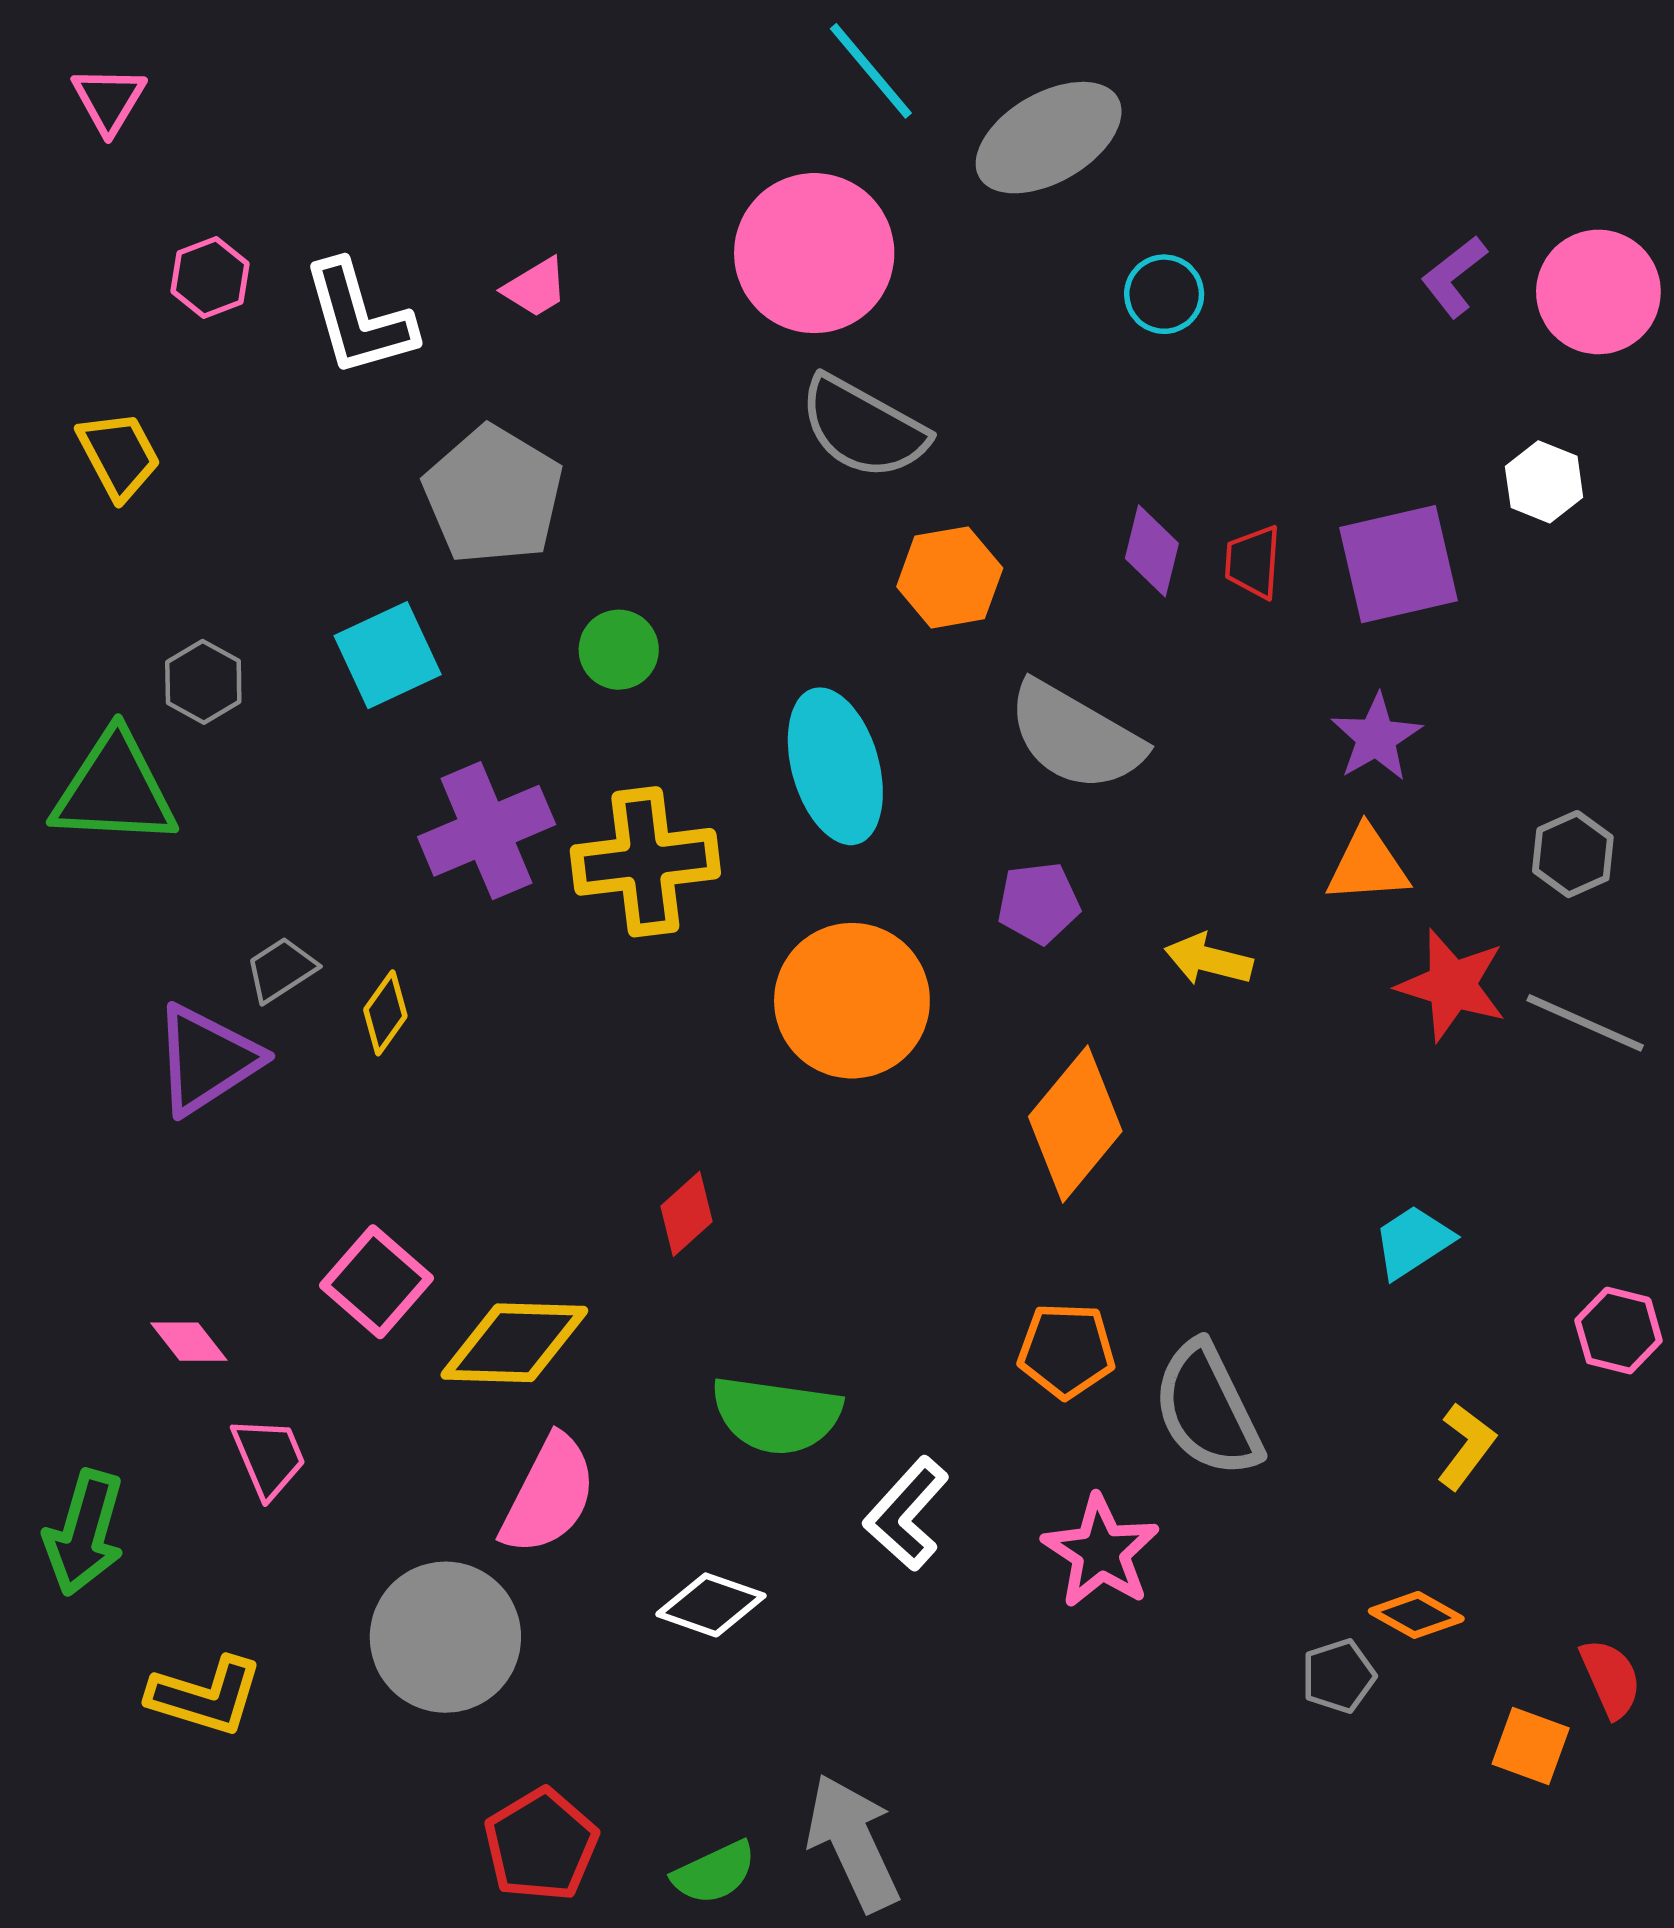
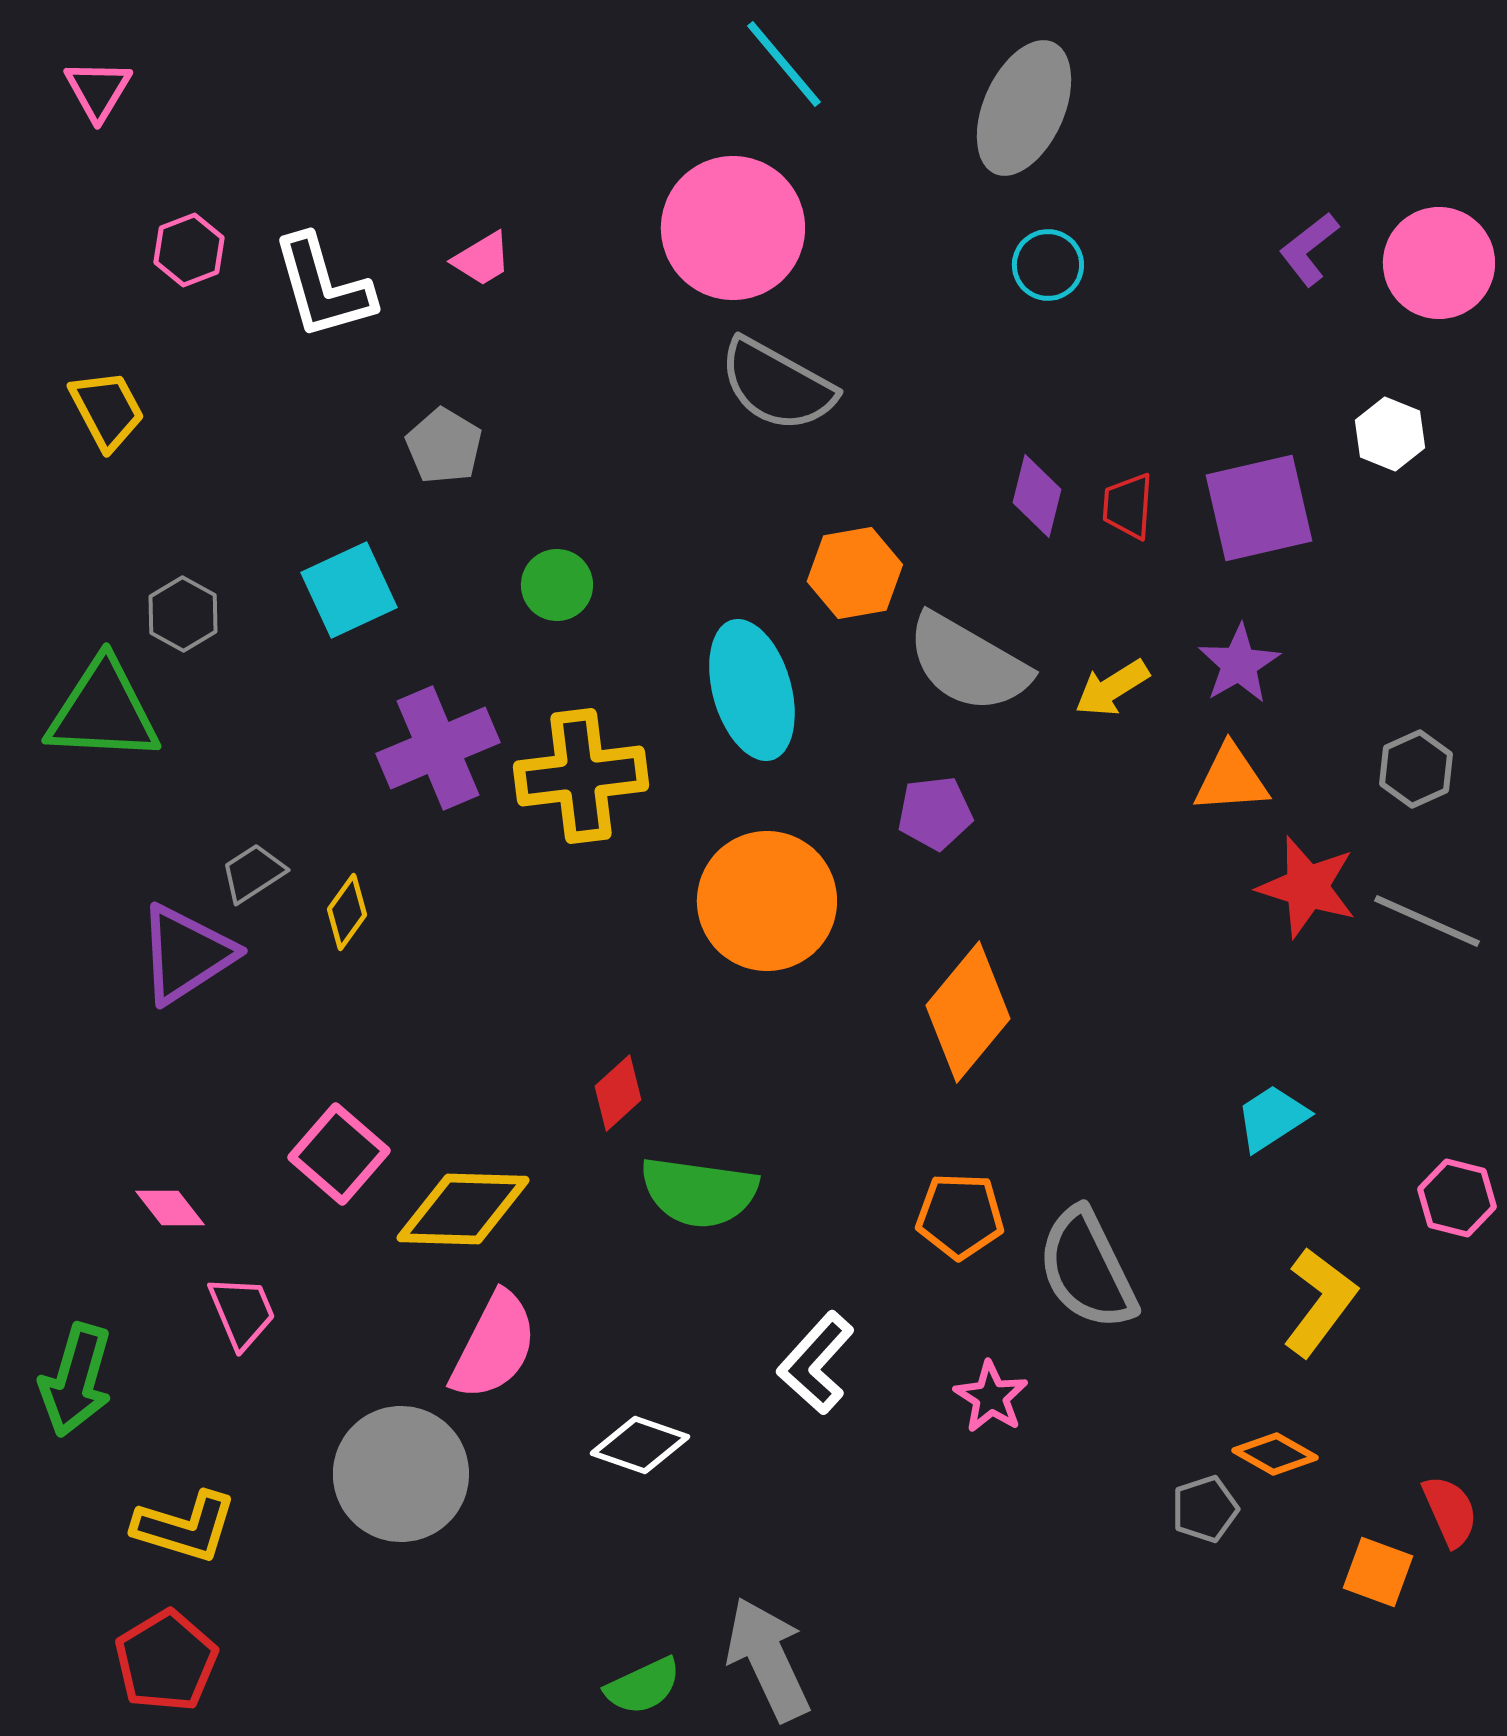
gray ellipse: (1049, 138) -> (1024, 108), moved, turned -36
gray pentagon: (493, 495) -> (444, 446), size x0.6
orange hexagon: (950, 577) -> (855, 573), moved
yellow arrow: (1209, 960) -> (1112, 688), moved, turned -46
green semicircle: (776, 1415) -> (699, 1192), moved
yellow L-shape: (1466, 1446) -> (1320, 1302), size x1.4
pink star: (1101, 1552) -> (991, 1397), size x0.7
red pentagon: (541, 1845) -> (166, 1661), moved

